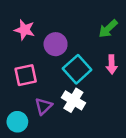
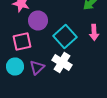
purple circle: (56, 44) -> (38, 20), moved
cyan circle: (17, 122) -> (15, 66), moved

